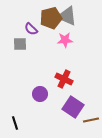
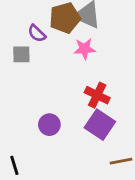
red cross: (64, 79) -> (97, 95), moved
purple square: (73, 107) -> (100, 125), moved

